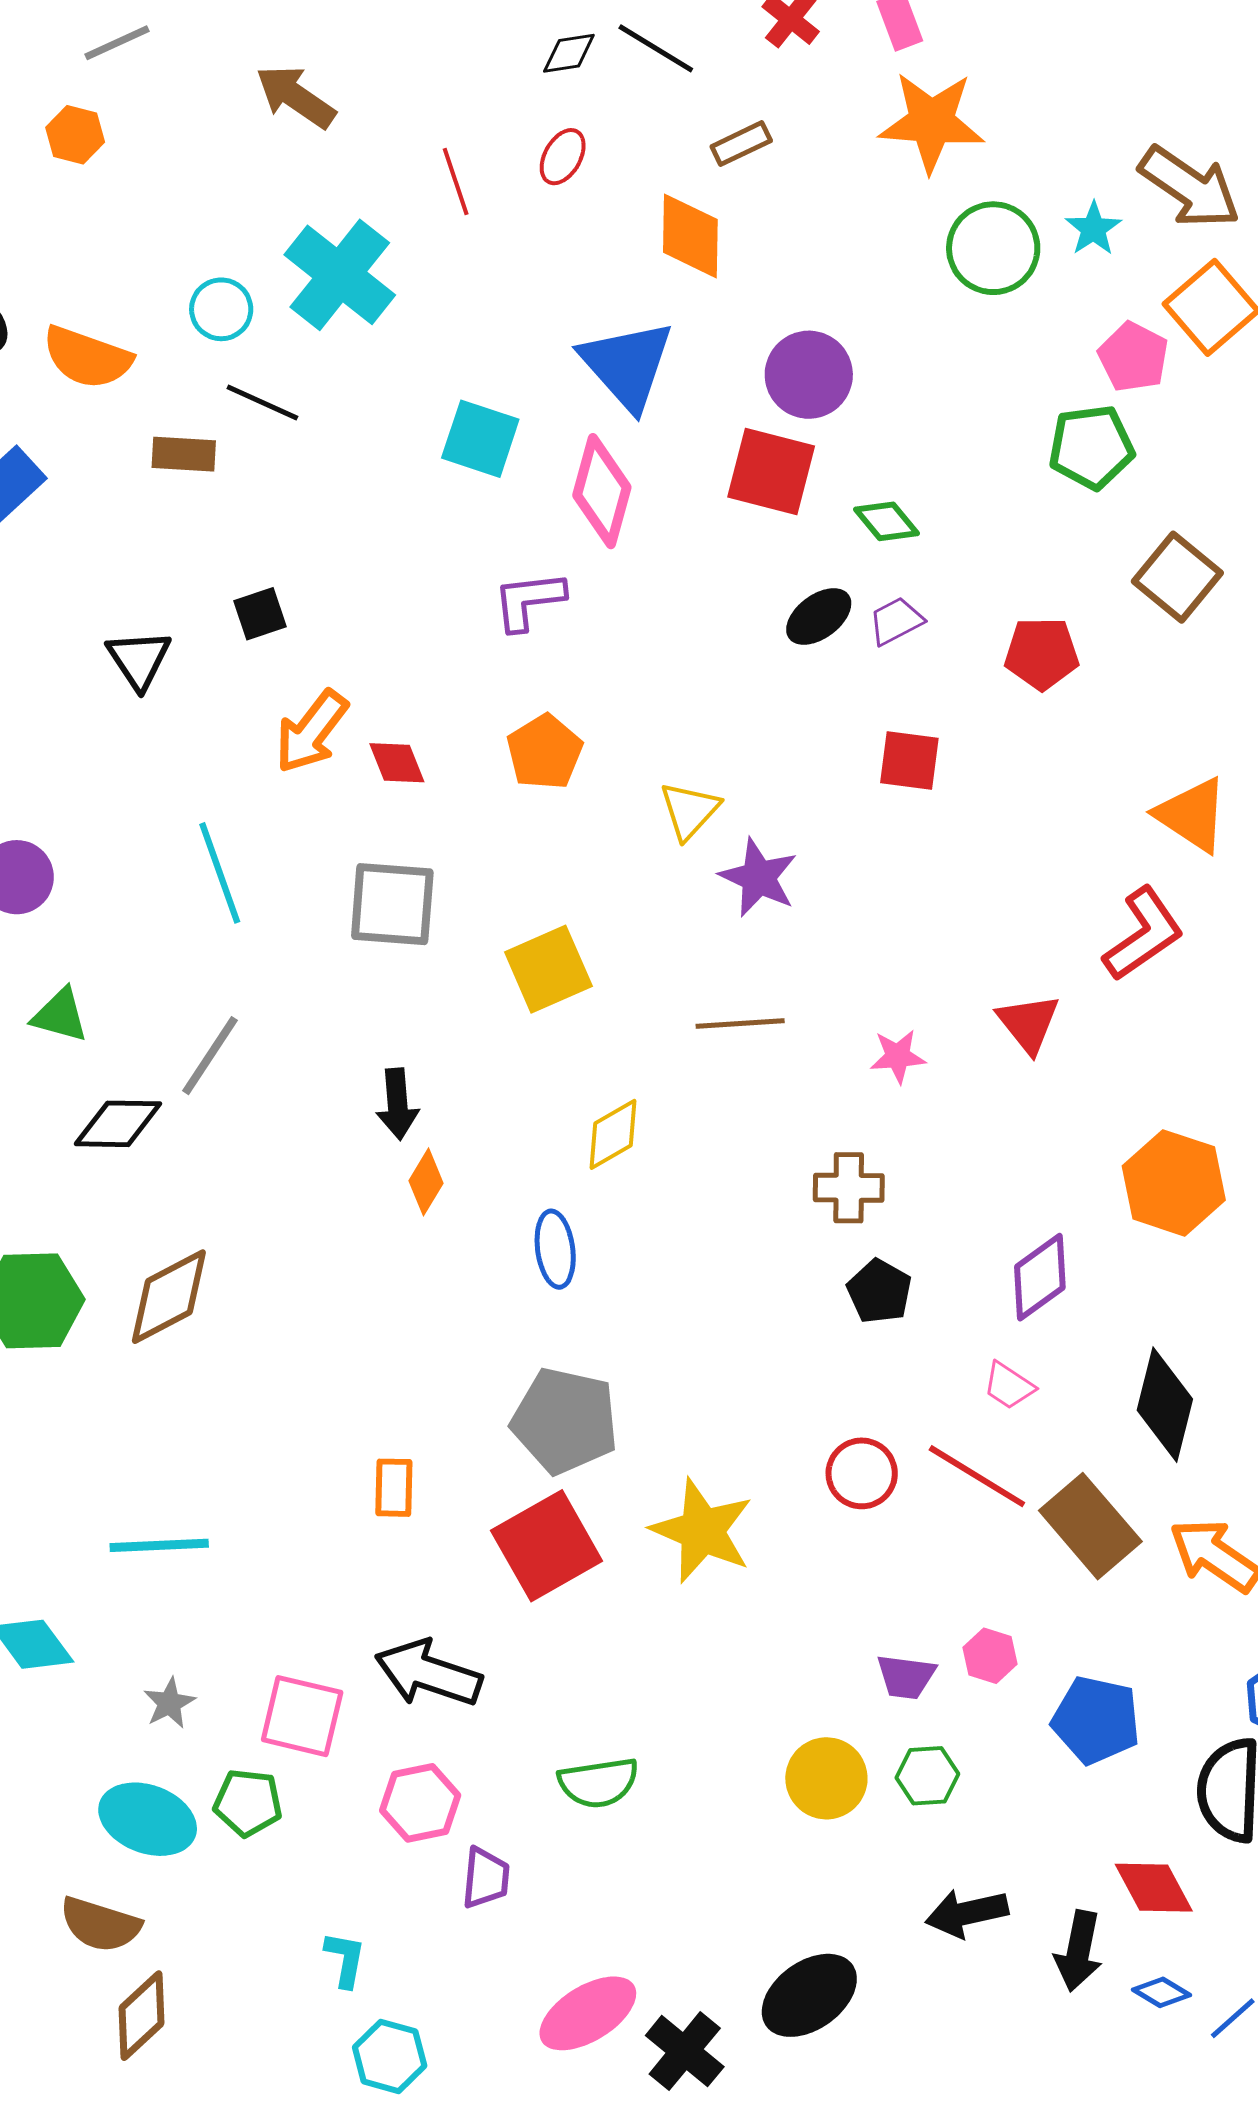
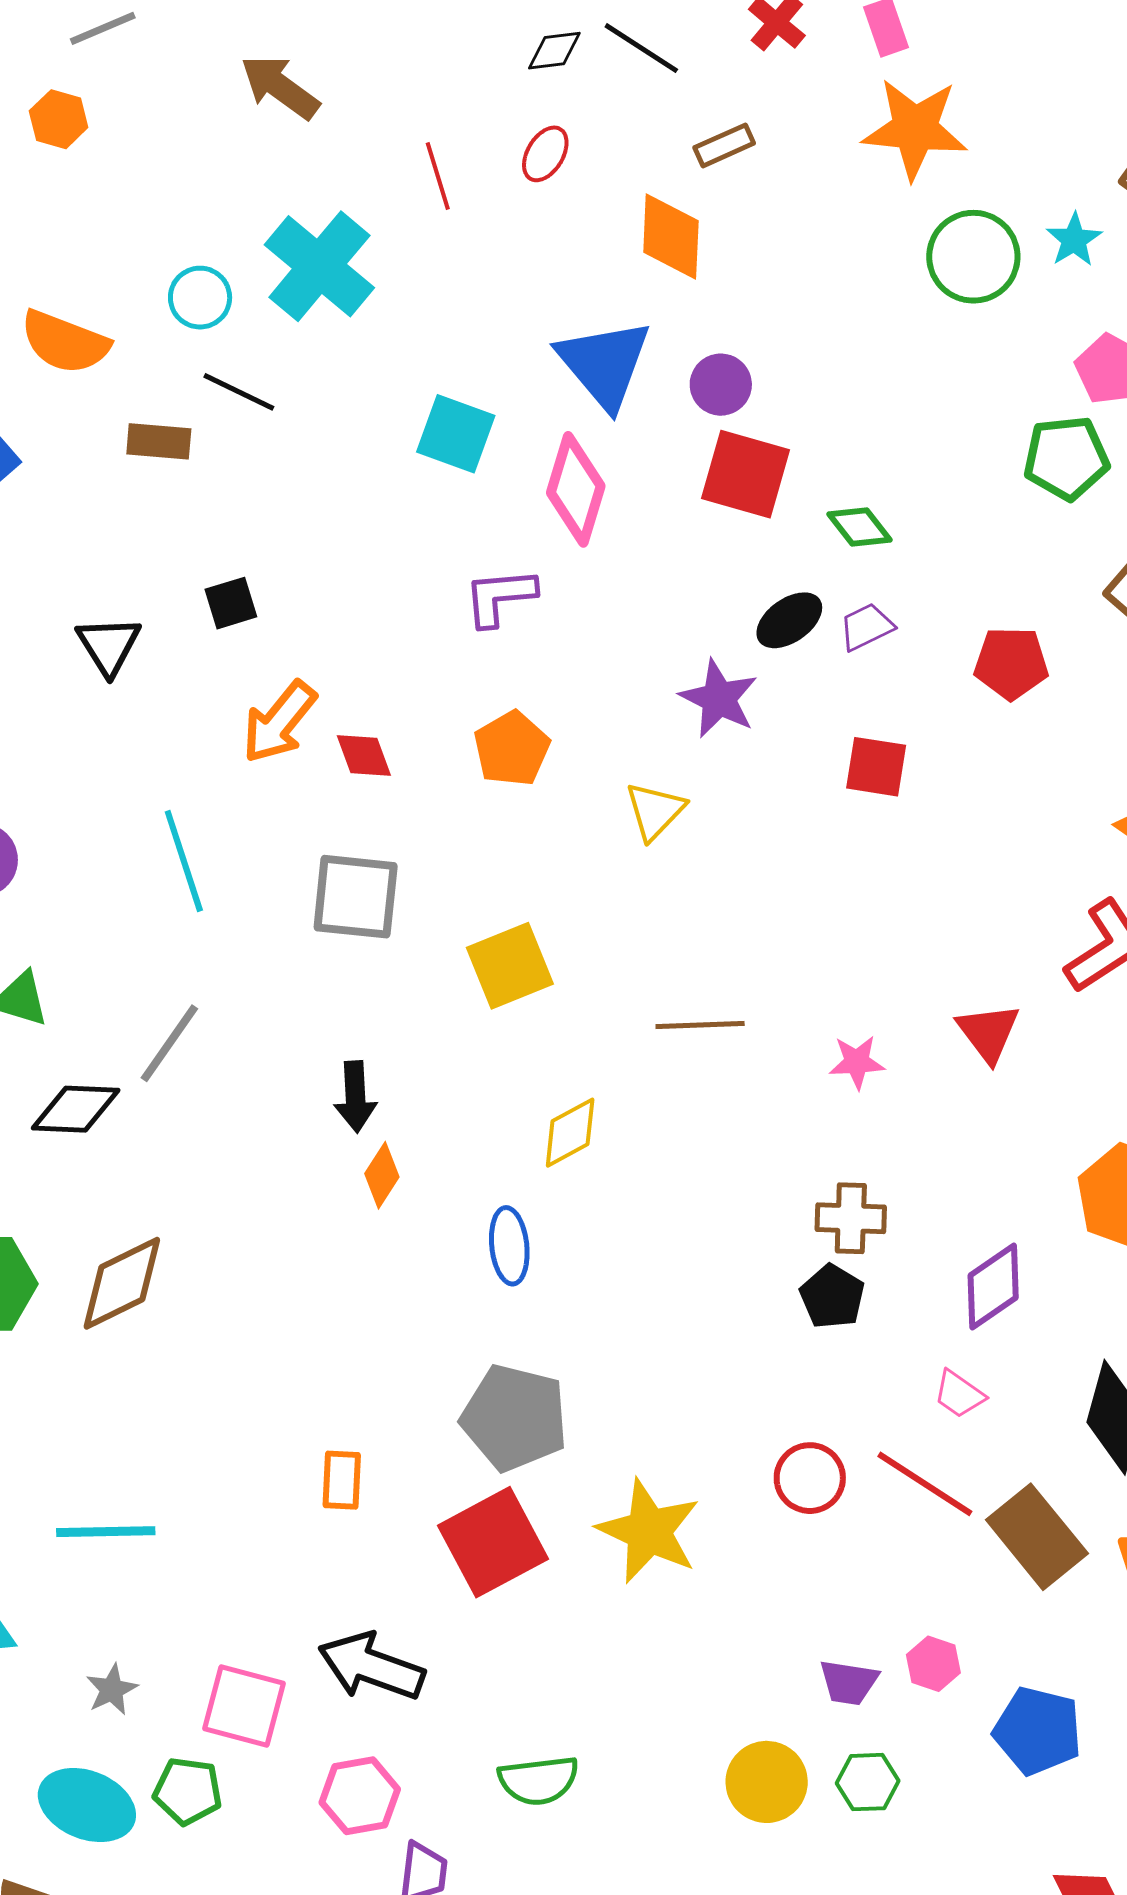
purple circle: (809, 375) -> (721, 385), moved, size x0.7
purple star: (759, 877) -> (719, 699), moved
brown cross: (849, 1188) -> (851, 1218), moved

